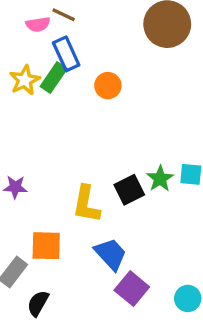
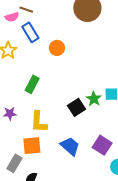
green rectangle: (54, 77) -> (32, 84), moved
yellow L-shape: (86, 204) -> (39, 122), moved
purple square: (132, 289) -> (102, 145), moved

